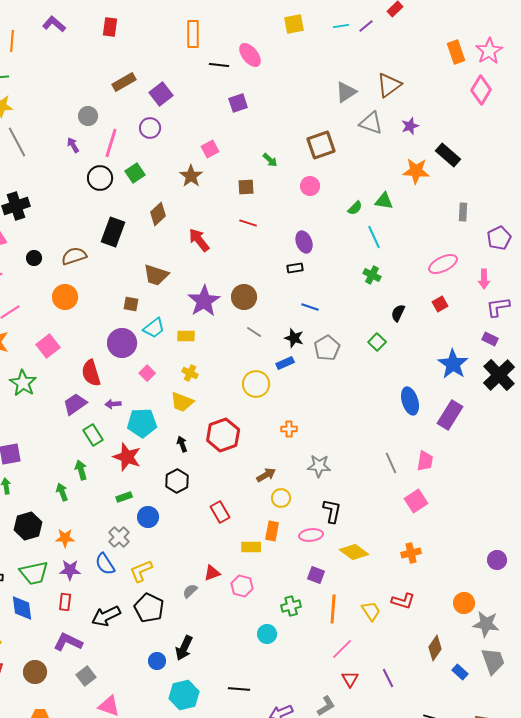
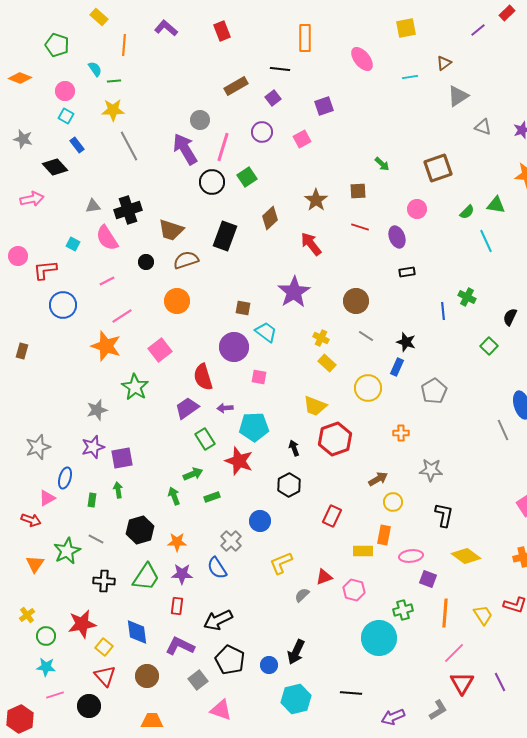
cyan line: (341, 26) -> (410, 77), moved
red rectangle: (110, 27) -> (222, 31), turned -30
black line: (219, 65) -> (280, 69), moved
brown triangle: (389, 85) -> (444, 63), moved, size x0.6
purple square: (161, 94) -> (273, 98), size x0.7
purple square: (238, 103) -> (324, 106), moved
gray triangle: (371, 123) -> (483, 127), size x0.7
purple arrow: (73, 145) -> (185, 149), size x2.0
brown square: (321, 145) -> (438, 168), moved
pink square: (210, 149) -> (302, 139), moved
brown star: (191, 176) -> (316, 200), moved
pink circle: (310, 186) -> (417, 209), moved
purple ellipse: (304, 242) -> (397, 237), moved
brown trapezoid: (156, 275) -> (171, 230), moved
green cross: (372, 275) -> (467, 297), moved
purple star: (204, 301) -> (294, 292), moved
blue line: (310, 307) -> (443, 311), moved, turned 66
cyan trapezoid: (154, 328) -> (266, 332), turned -105
yellow rectangle: (186, 336) -> (327, 363), moved, turned 42
gray pentagon: (327, 348) -> (434, 391), moved
blue rectangle: (285, 363) -> (397, 367), turned -42
pink square: (147, 373) -> (259, 377), turned -35
yellow cross: (190, 373) -> (321, 338), moved
yellow trapezoid: (182, 402) -> (315, 406), moved
gray line: (391, 463) -> (503, 430), moved
green arrow: (81, 470) -> (193, 474), turned 84
green rectangle: (124, 497) -> (212, 497), moved
red rectangle: (220, 512) -> (332, 516), turned 55
pink ellipse: (311, 535) -> (411, 556), moved
yellow L-shape: (141, 571) -> (281, 563), moved
green trapezoid: (34, 573) -> (146, 577), turned -44
blue diamond: (22, 608) -> (137, 632), moved
black pentagon: (149, 608) -> (230, 660), moved
cyan circle: (267, 634) -> (379, 638), size x1.8
red triangle: (350, 679) -> (462, 683), size x1.4

